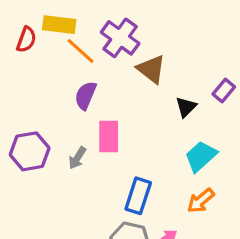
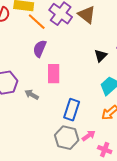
brown triangle: (151, 69) -> (87, 15), moved
gray arrow: (77, 158) -> (32, 95), moved, turned 88

